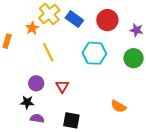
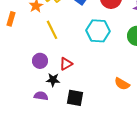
red triangle: (62, 86) -> (66, 64), turned 32
black star: (27, 102) -> (53, 80), moved

